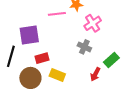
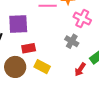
pink cross: (93, 23) -> (82, 18), turned -36

